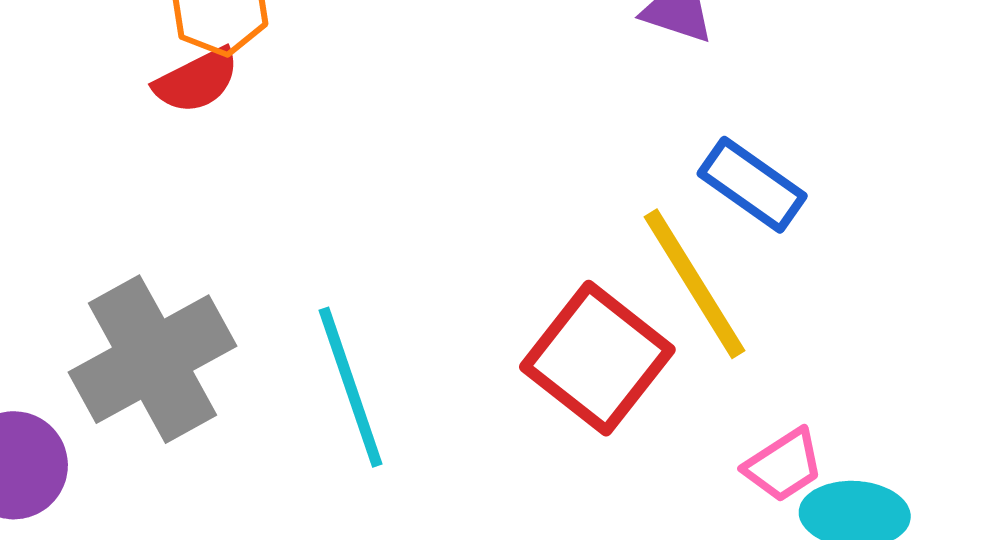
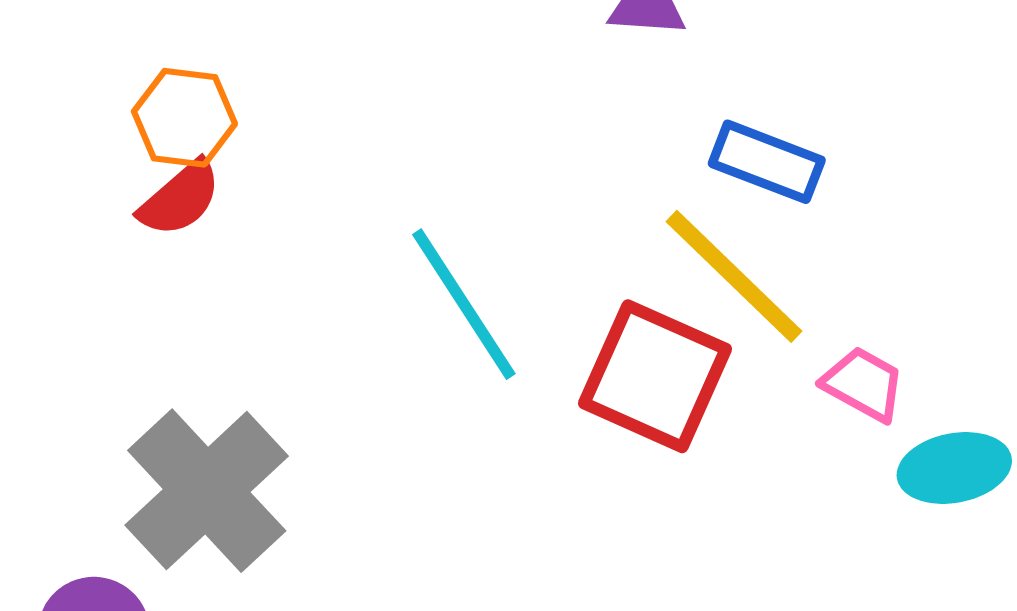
cyan line: (351, 387) -> (464, 304), moved
pink trapezoid: (784, 465) -> (863, 384), moved, turned -104

